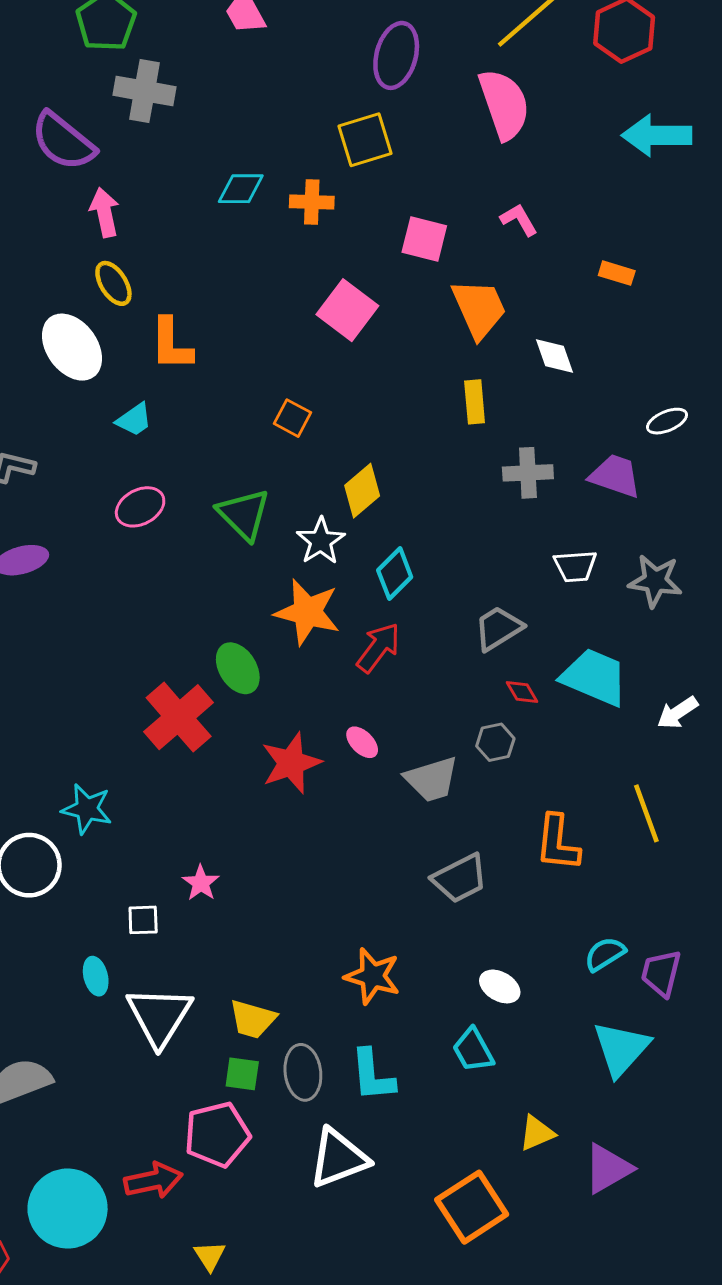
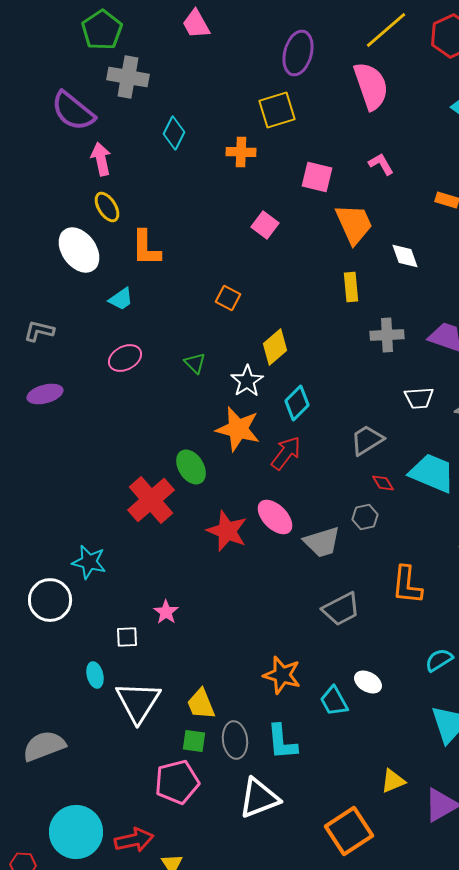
cyan diamond: (241, 189) -> (174, 133), moved, turned -64
pink square: (347, 310) -> (265, 225), size x0.7
green triangle: (244, 514) -> (195, 363), size x0.6
pink ellipse: (362, 742) -> (275, 517), size x1.6
red star: (291, 763) -> (227, 531), turned -30
yellow trapezoid: (253, 1019) -> (201, 704), turned 52
cyan trapezoid: (473, 1050) -> (334, 701), moved
red arrow: (153, 1180) -> (134, 840), moved

